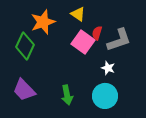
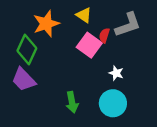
gray L-shape: (119, 40) -> (128, 25), moved
purple trapezoid: (24, 90) -> (24, 80), moved

